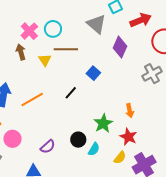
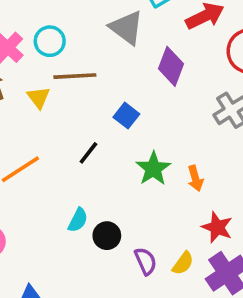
green star: (103, 123) -> (153, 169), moved
red star: (128, 137) -> (217, 227), moved
purple semicircle: (48, 147) -> (145, 261), moved, turned -70
cyan semicircle: (94, 149) -> (78, 220), moved

